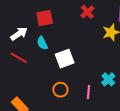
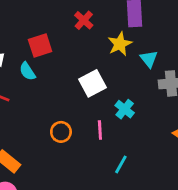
red square: (45, 18) -> (40, 45), moved
white square: (65, 59) -> (92, 83), moved

